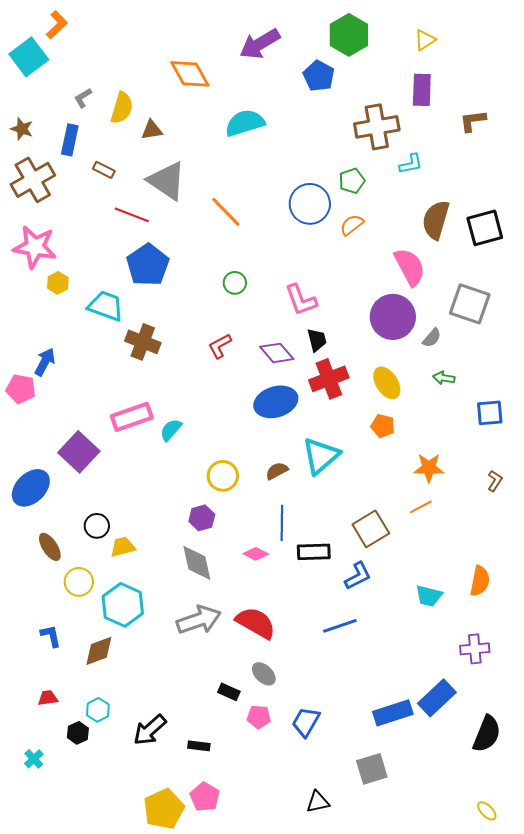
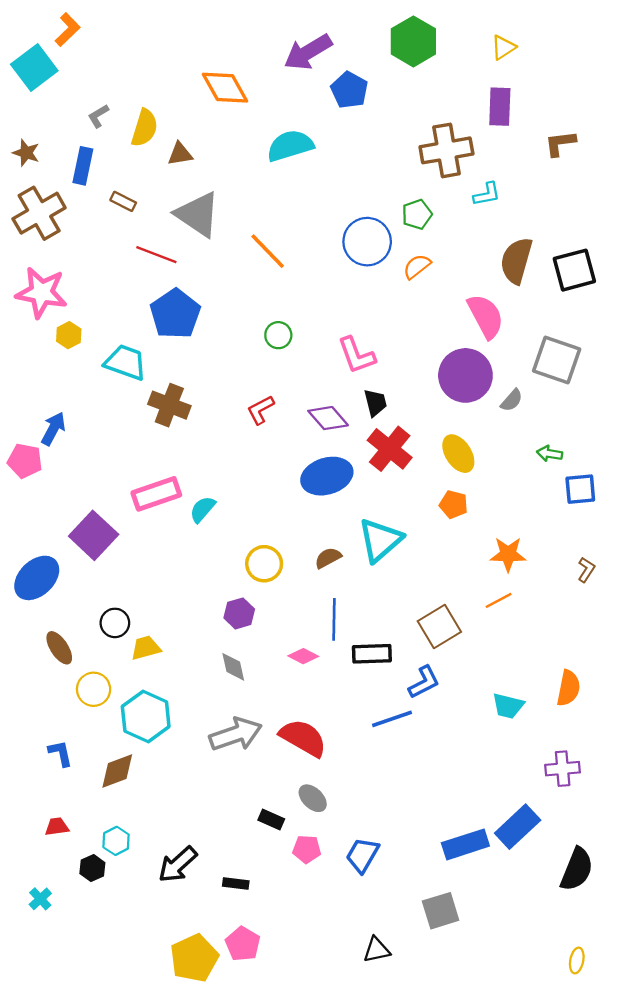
blue pentagon: (319, 76) -> (349, 90), moved
green arrow: (444, 378) -> (550, 454), moved
red cross: (329, 379) -> (390, 449), turned -30
gray diamond: (197, 563) -> (233, 667), size x0.7
blue line: (340, 626) -> (392, 719), moved
yellow ellipse: (487, 811) -> (577, 960), turned 55

